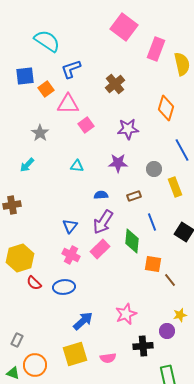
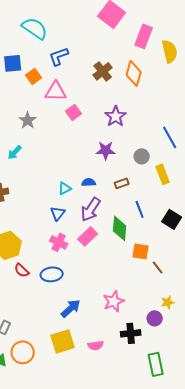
orange diamond: (166, 108) -> (134, 73), moved
purple star: (128, 129) -> (116, 116), turned -30
cyan triangle: (77, 166) -> (65, 188), moved, turned -32

